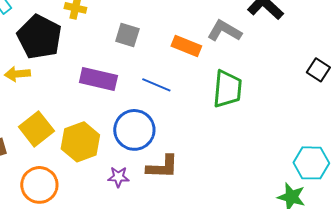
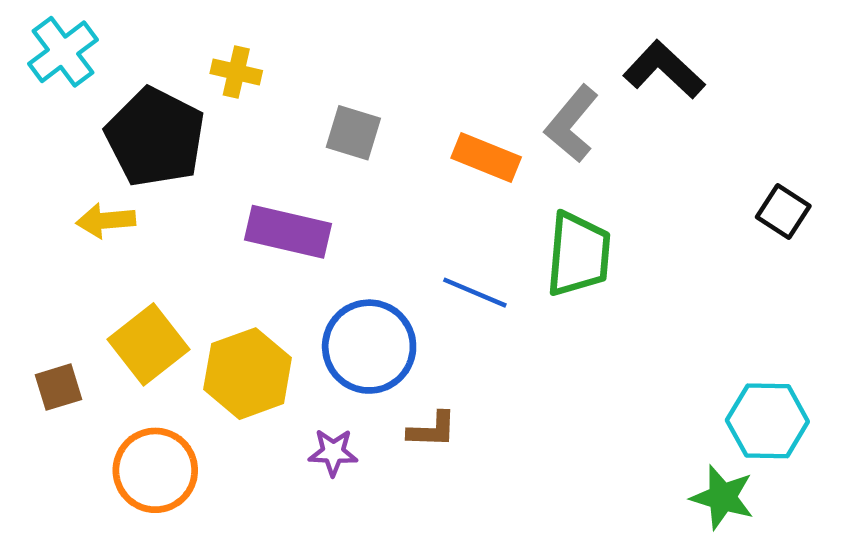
gray L-shape: (224, 31) -> (572, 124), turned -80
blue line: (156, 85) -> (475, 293), moved
brown L-shape: (162, 167) -> (432, 430), size x0.7

